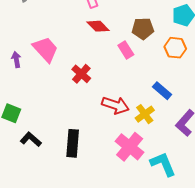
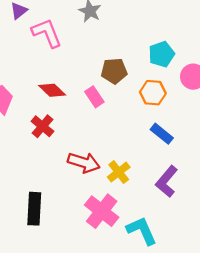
red diamond: (98, 26) -> (52, 90), moved
blue rectangle: (162, 91) -> (162, 134), moved

